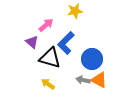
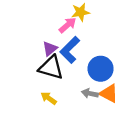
pink arrow: (46, 25) -> (68, 25), moved
purple triangle: (32, 42) -> (50, 49), moved, turned 40

